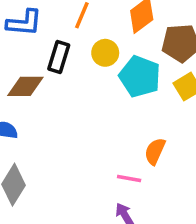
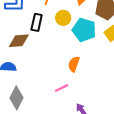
orange semicircle: (155, 151) -> (74, 64), moved
pink line: (129, 178) -> (62, 88), moved, turned -32

